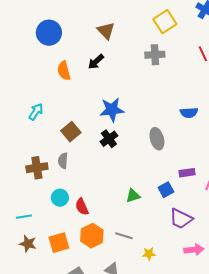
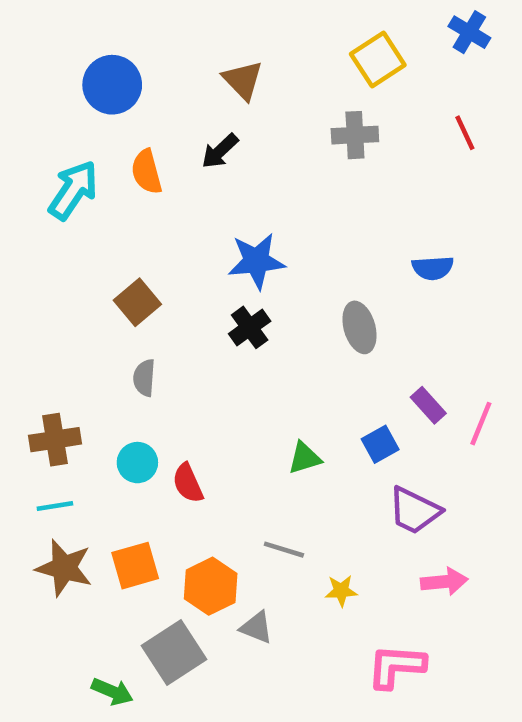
cyan arrow: (36, 112) -> (73, 190), moved, size x1.5
brown square: (71, 132) -> (137, 302), moved
brown cross: (37, 168) -> (55, 440), moved
purple rectangle: (187, 173) -> (428, 405), turned 56
orange hexagon: (92, 236) -> (211, 586), moved
brown star: (28, 244) -> (64, 568), size x1.4

